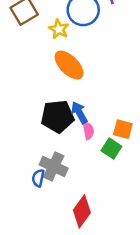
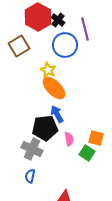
yellow star: (59, 29) -> (48, 70), moved
blue arrow: (79, 113) -> (57, 114), moved
gray cross: (54, 166) -> (32, 149), moved

